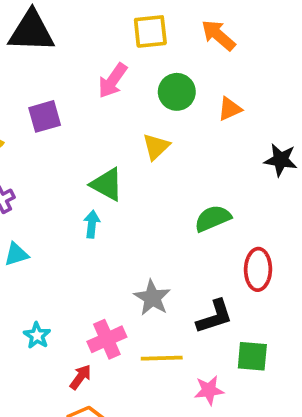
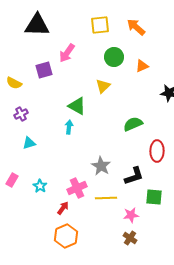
pink arrow: (113, 81) -> (67, 53), moved

